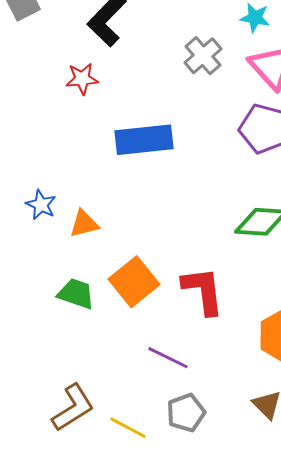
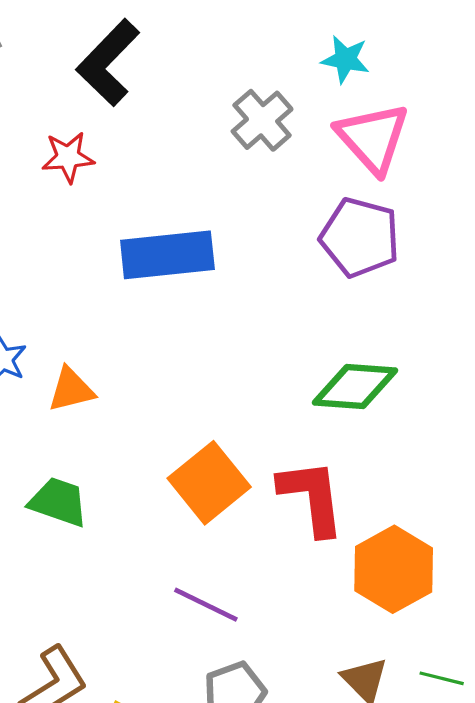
orange square: (134, 282) -> (209, 483), moved
red L-shape: (203, 291) -> (312, 497), moved

